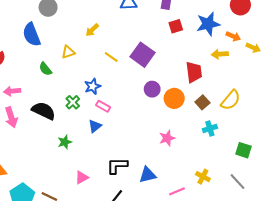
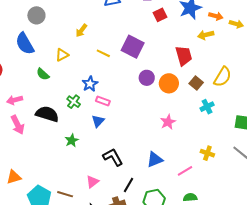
black L-shape: (117, 166) -> (113, 157), moved, turned 70
pink triangle: (82, 177) -> (92, 182), moved

